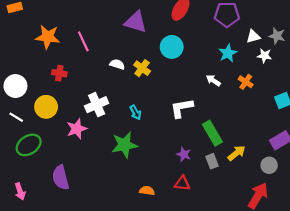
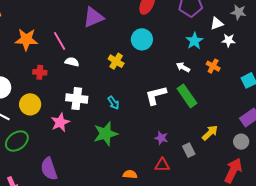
purple triangle: (136, 22) -> (93, 17), moved, turned -35
gray star: (277, 36) -> (239, 12), moved
white semicircle: (117, 64) -> (72, 62), moved
white cross: (97, 105) -> (77, 99), turned 35
green rectangle: (212, 133) -> (187, 96), moved
gray rectangle: (212, 161) -> (189, 150), moved

